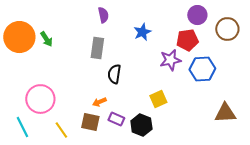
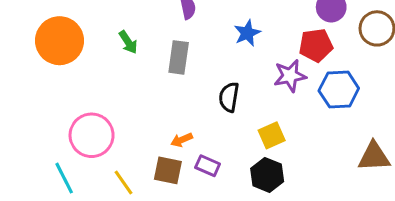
green arrow: (46, 39) -> (128, 42), moved
black semicircle: (114, 74) -> (229, 97), moved
black hexagon: (141, 125) -> (267, 175), moved

